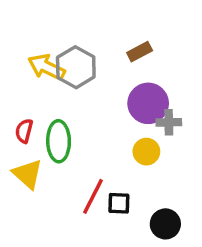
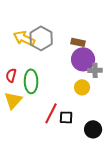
brown rectangle: (140, 52) -> (78, 42), moved, turned 40
yellow triangle: (28, 174) -> (13, 100), turned 30

